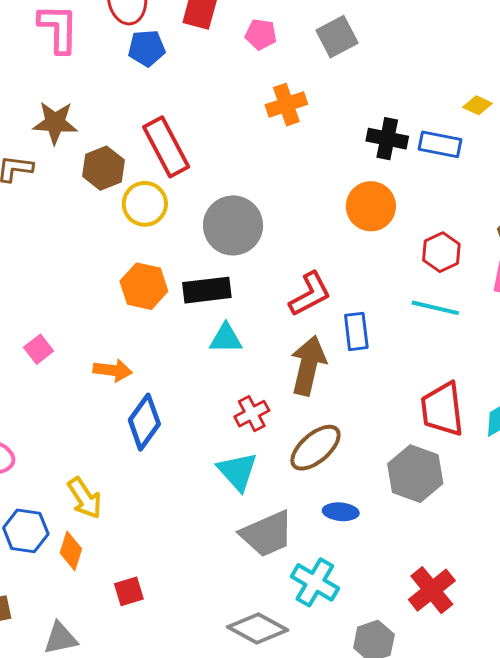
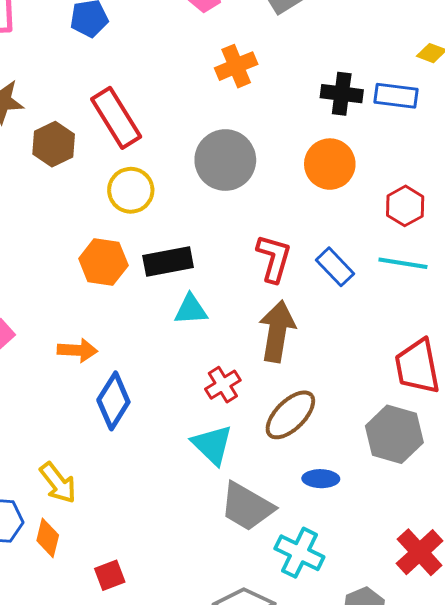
yellow circle: (145, 204) -> (131, 190), moved
gray circle: (233, 225) -> (225, 160), moved
red L-shape: (310, 294) -> (274, 258), turned -42
blue rectangle: (356, 331) -> (335, 267), moved, turned -33
gray trapezoid: (267, 534) -> (247, 507), turned 58

